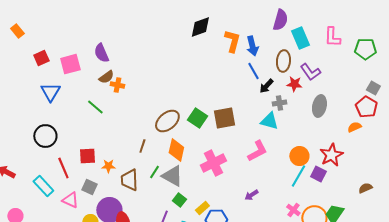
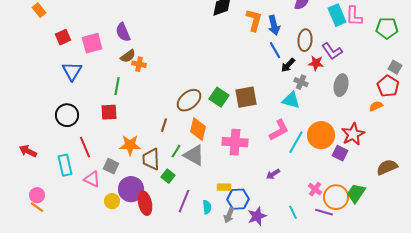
cyan rectangle: (300, 38) -> (337, 15), moved
gray cross: (279, 103) -> (301, 82), turned 32
green line: (95, 107) -> (117, 86), turned 60
red square: (87, 156) -> (109, 112), moved
orange circle: (299, 156) -> (321, 135), size x1.4
pink cross: (213, 163) -> (235, 142), turned 30
orange star: (108, 166) -> (130, 145), size x1.5
cyan line: (298, 176) -> (296, 142), moved
cyan rectangle: (43, 186) -> (65, 165), turned 30
brown semicircle: (365, 188) -> (387, 167), size x1.5
green square: (179, 200) -> (168, 176), moved
yellow rectangle: (202, 208) -> (224, 187), turned 40

